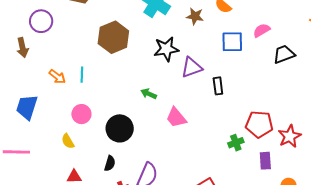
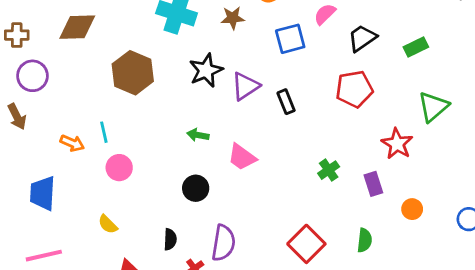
pink circle: (81, 114) -> (119, 168), moved
red pentagon: (259, 124) -> (354, 89), moved
black circle: (120, 128) -> (196, 188), moved, size x0.7

